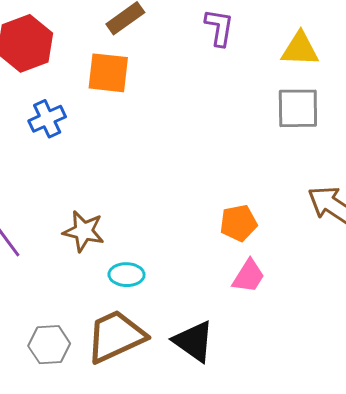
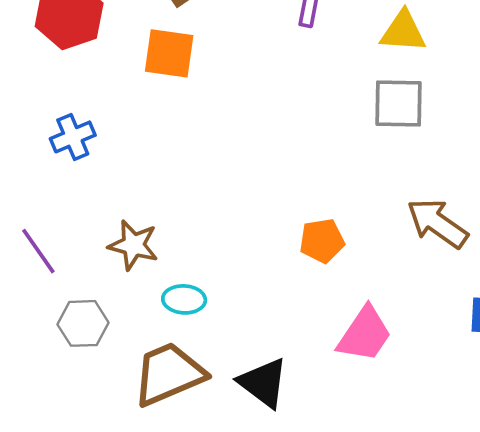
blue cross: (47, 119) -> (73, 137), moved
pink trapezoid: (249, 276) -> (365, 334), moved, size x1.4
gray hexagon: (49, 345) -> (83, 323), moved

